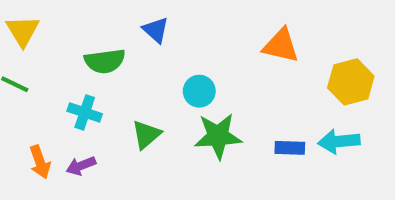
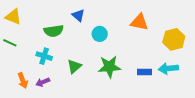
yellow triangle: (23, 31) -> (13, 17), turned -36
cyan circle: (199, 91) -> (100, 34), moved

